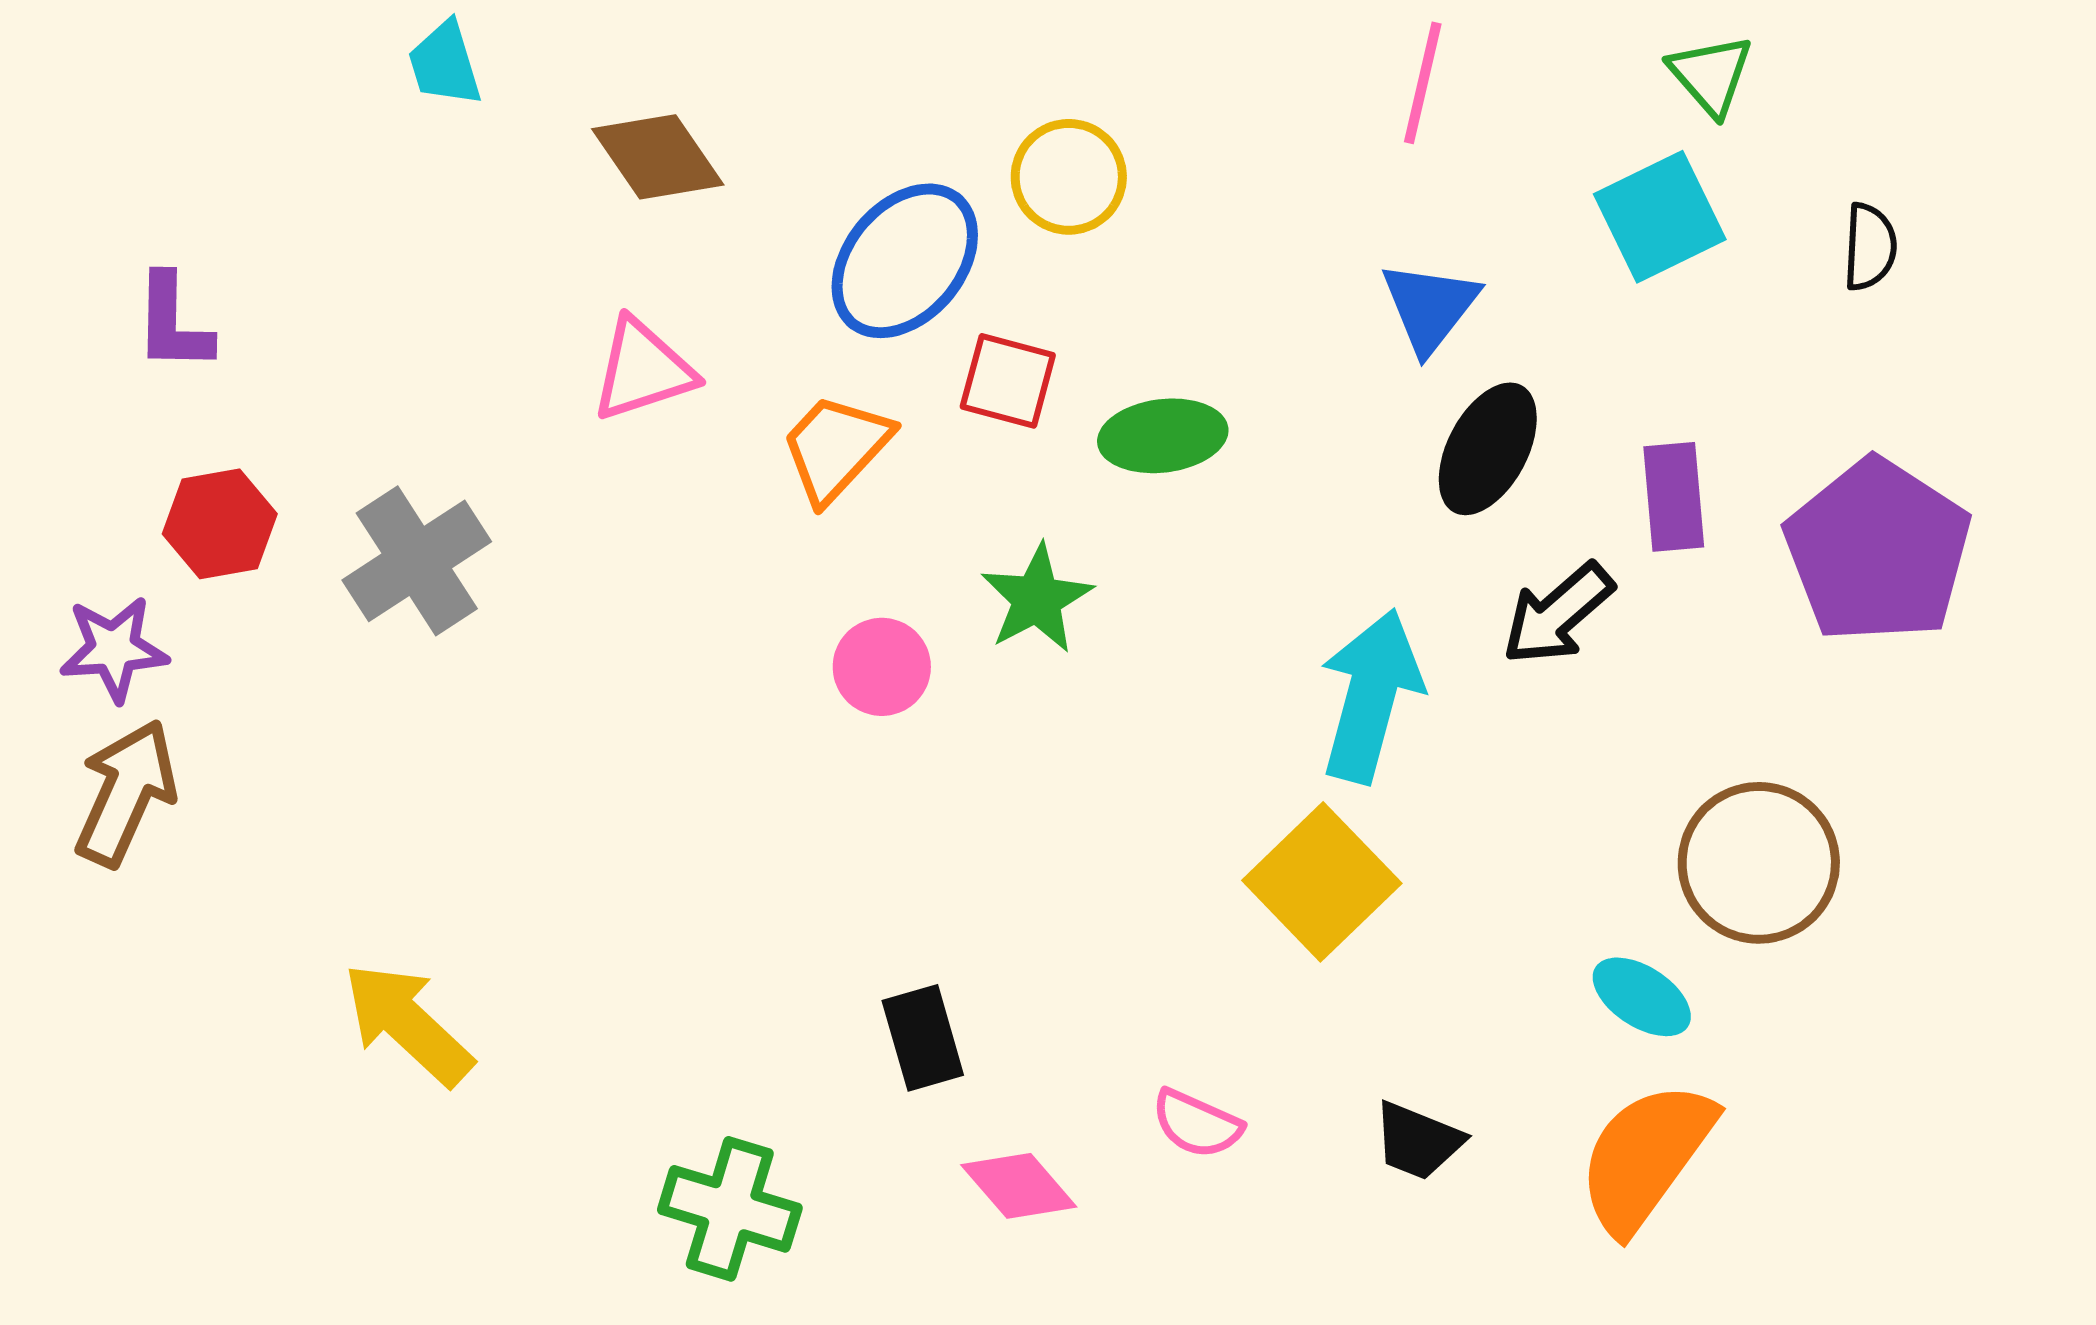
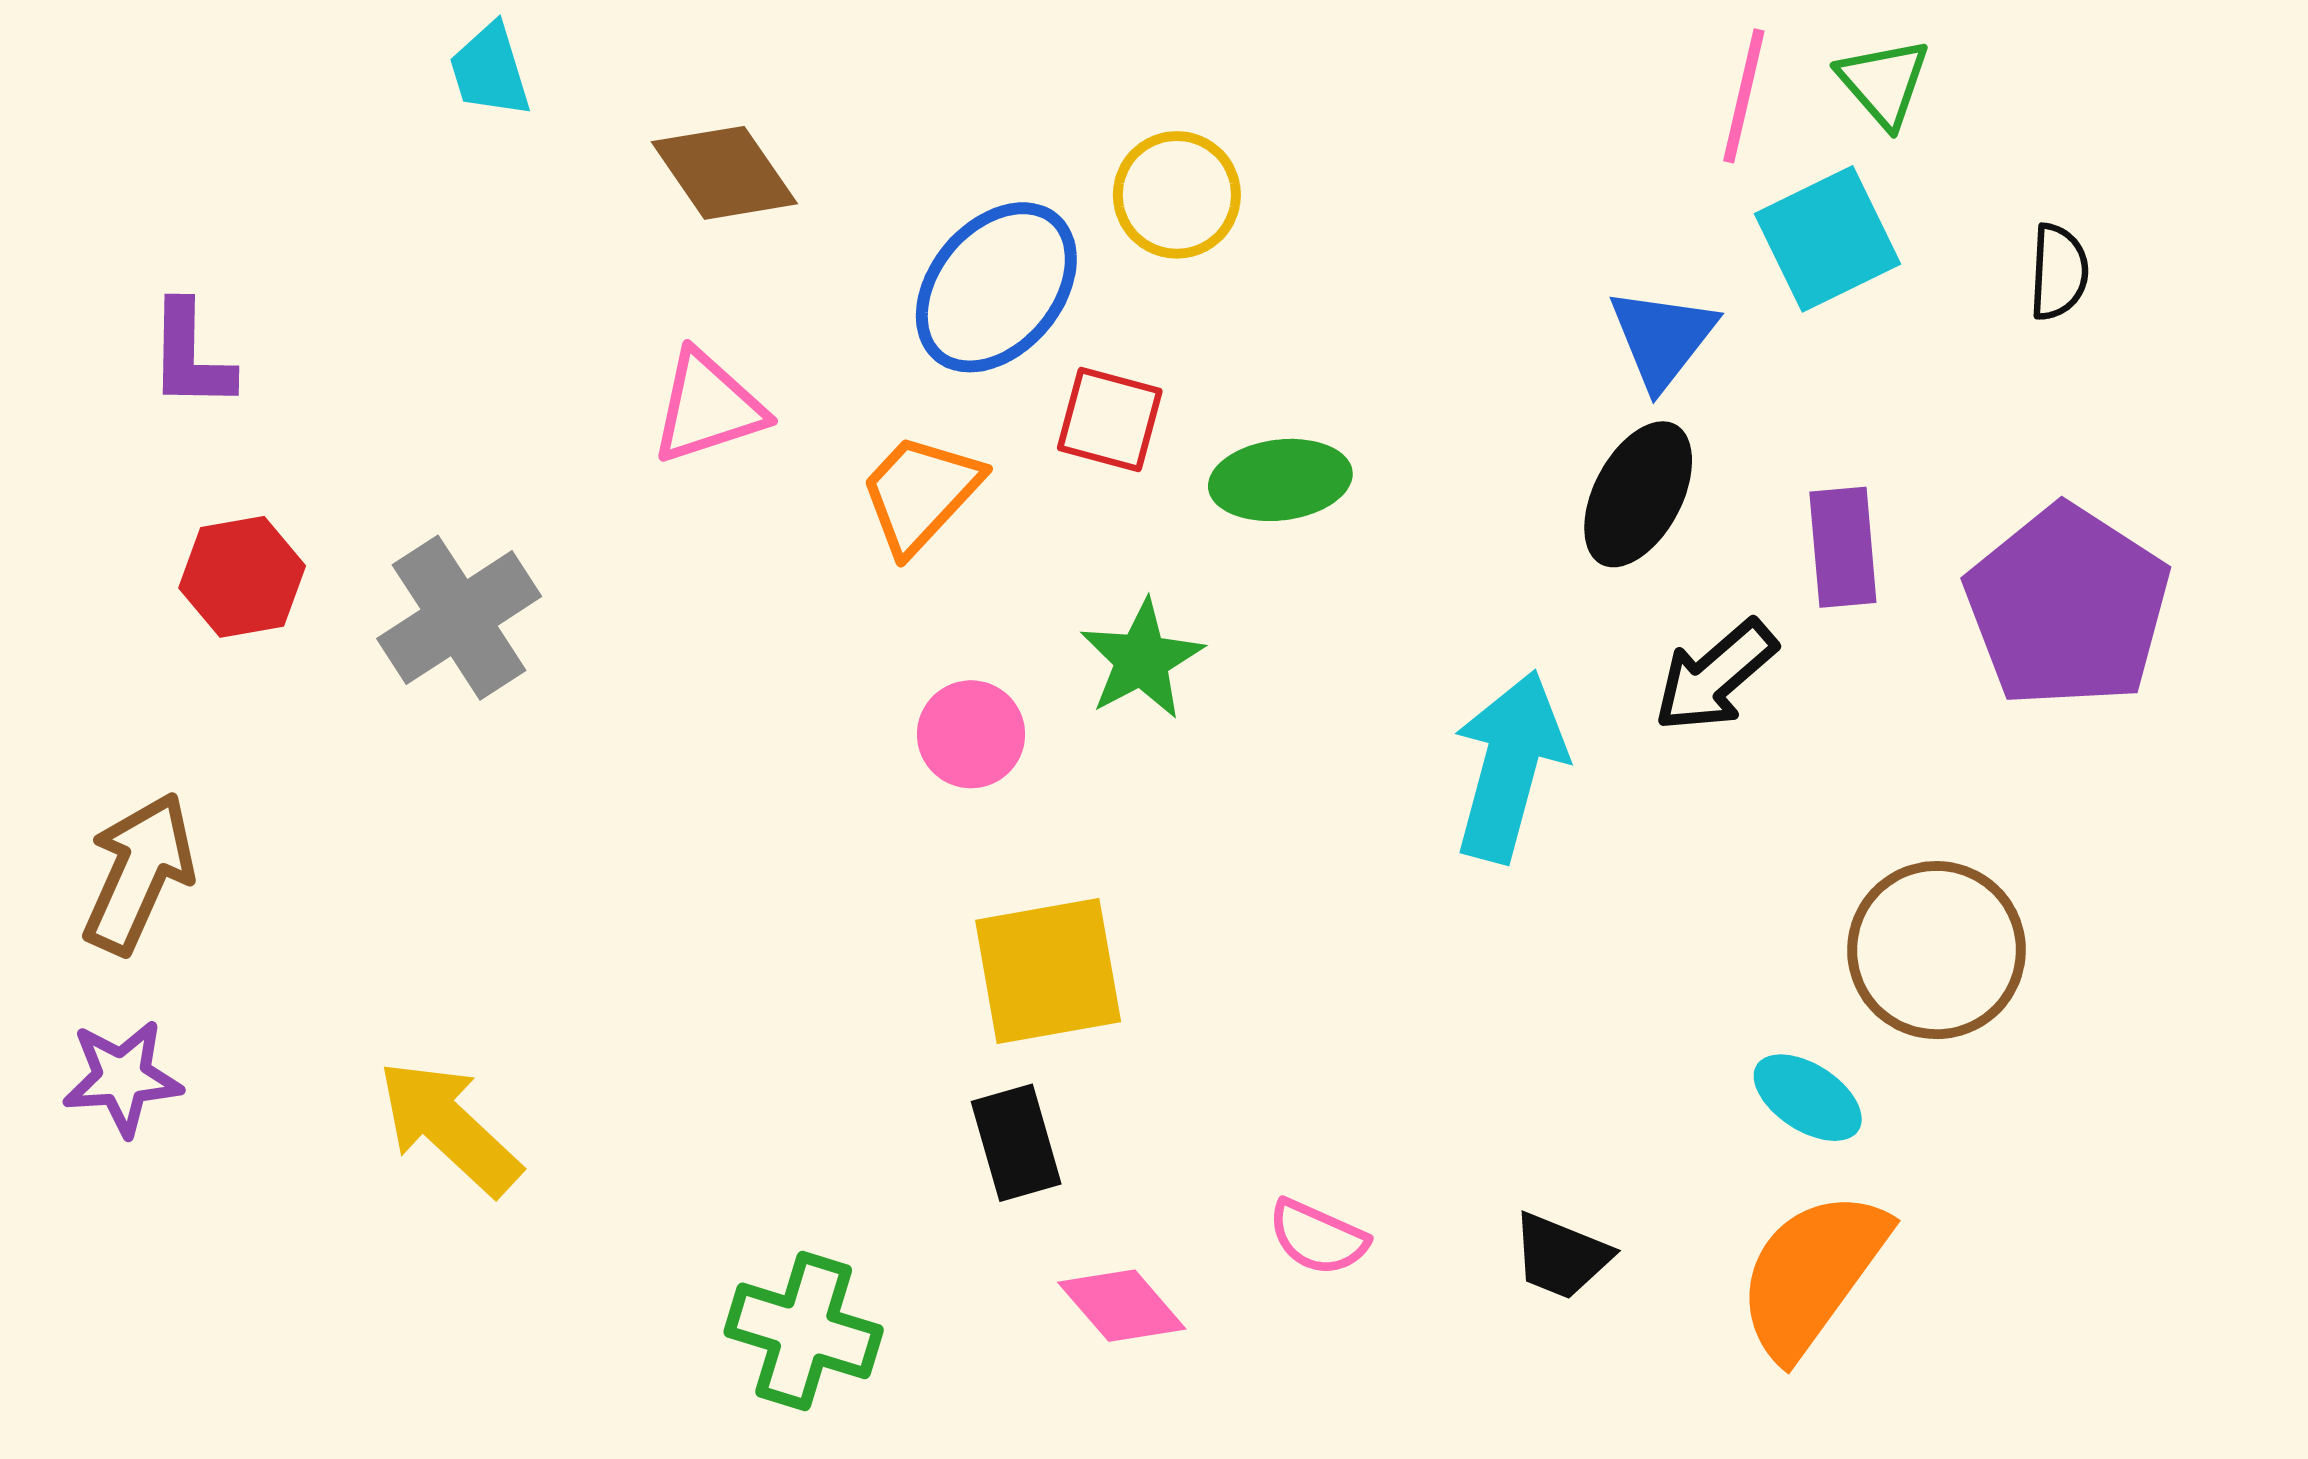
pink line: (1423, 83) -> (1744, 96), moved
blue triangle: (1430, 307) -> (1662, 338), moved
purple star: (114, 649) -> (122, 1078), moved
yellow square: (1322, 882) -> (1048, 971), moved, turned 34

